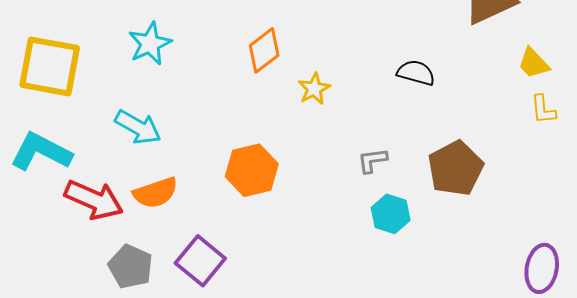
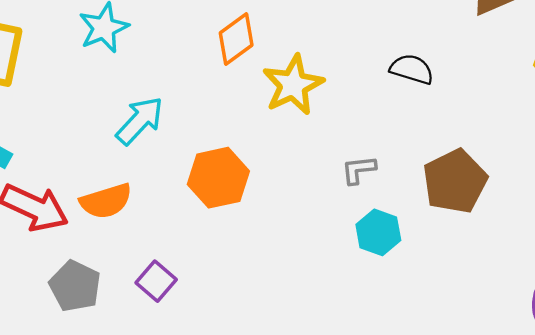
yellow star: (314, 89) -> (293, 85), size x1.6
cyan arrow: (138, 127) -> (140, 121), moved, turned -78
purple square: (200, 261) -> (156, 281), size x0.7

